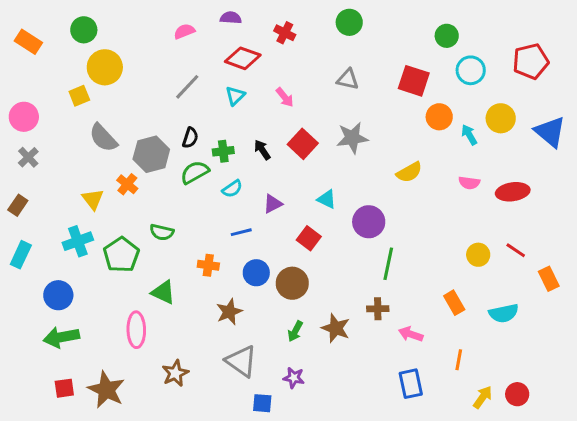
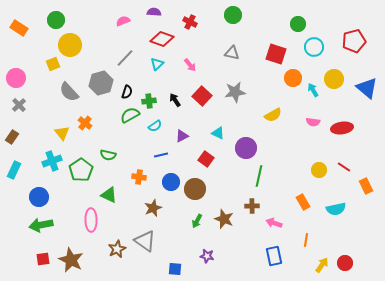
gray hexagon: (151, 154) -> (101, 83), moved
gray triangle: (241, 361) -> (145, 241), moved
purple star: (294, 378) -> (207, 256), moved

